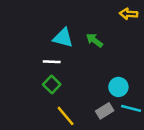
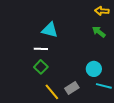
green arrow: (95, 40) -> (99, 32), moved
gray rectangle: (105, 111) -> (72, 88), moved

